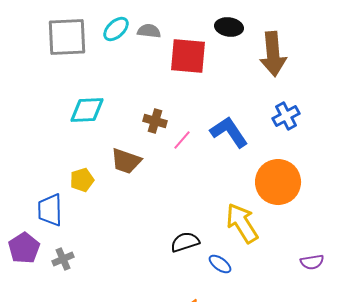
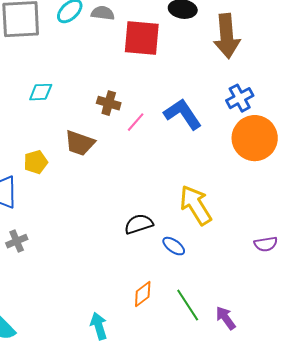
cyan diamond: (87, 110) -> (41, 92), size x0.7
orange circle: (278, 182) -> (255, 138), moved

